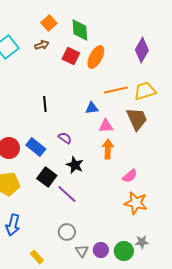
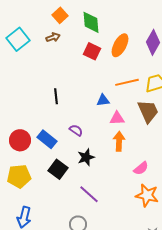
red square: (71, 56) -> (92, 51), moved
orange ellipse: (96, 57) -> (120, 45), moved
black star: (75, 165) -> (86, 157), turned 30
purple line: (67, 194) -> (89, 194), moved

